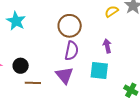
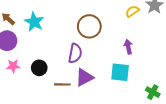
purple semicircle: (72, 51) -> (75, 53), moved
purple triangle: (64, 75) -> (84, 77), turned 42
brown line: (33, 83) -> (62, 84), moved

